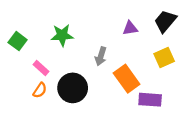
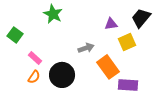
green star: (62, 35) -> (53, 14), moved, turned 30
gray arrow: (101, 56) -> (86, 48), turned -126
yellow square: (164, 57) -> (127, 42), moved

